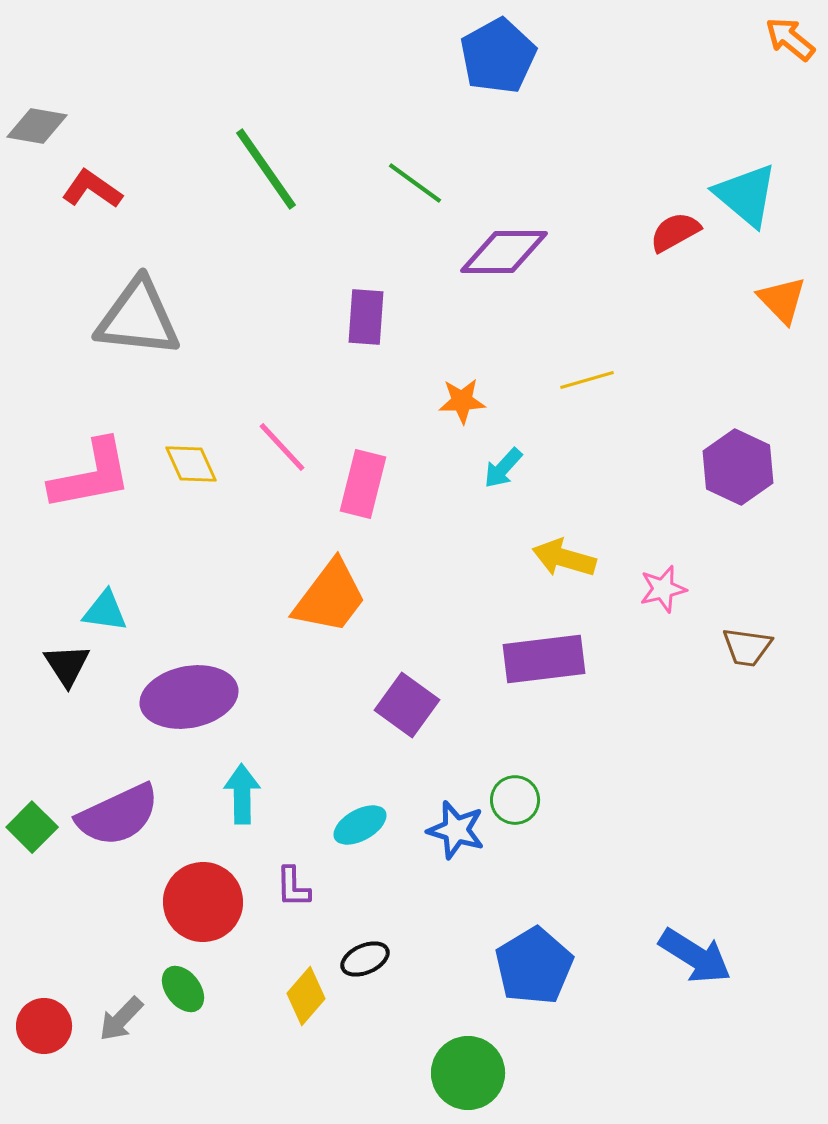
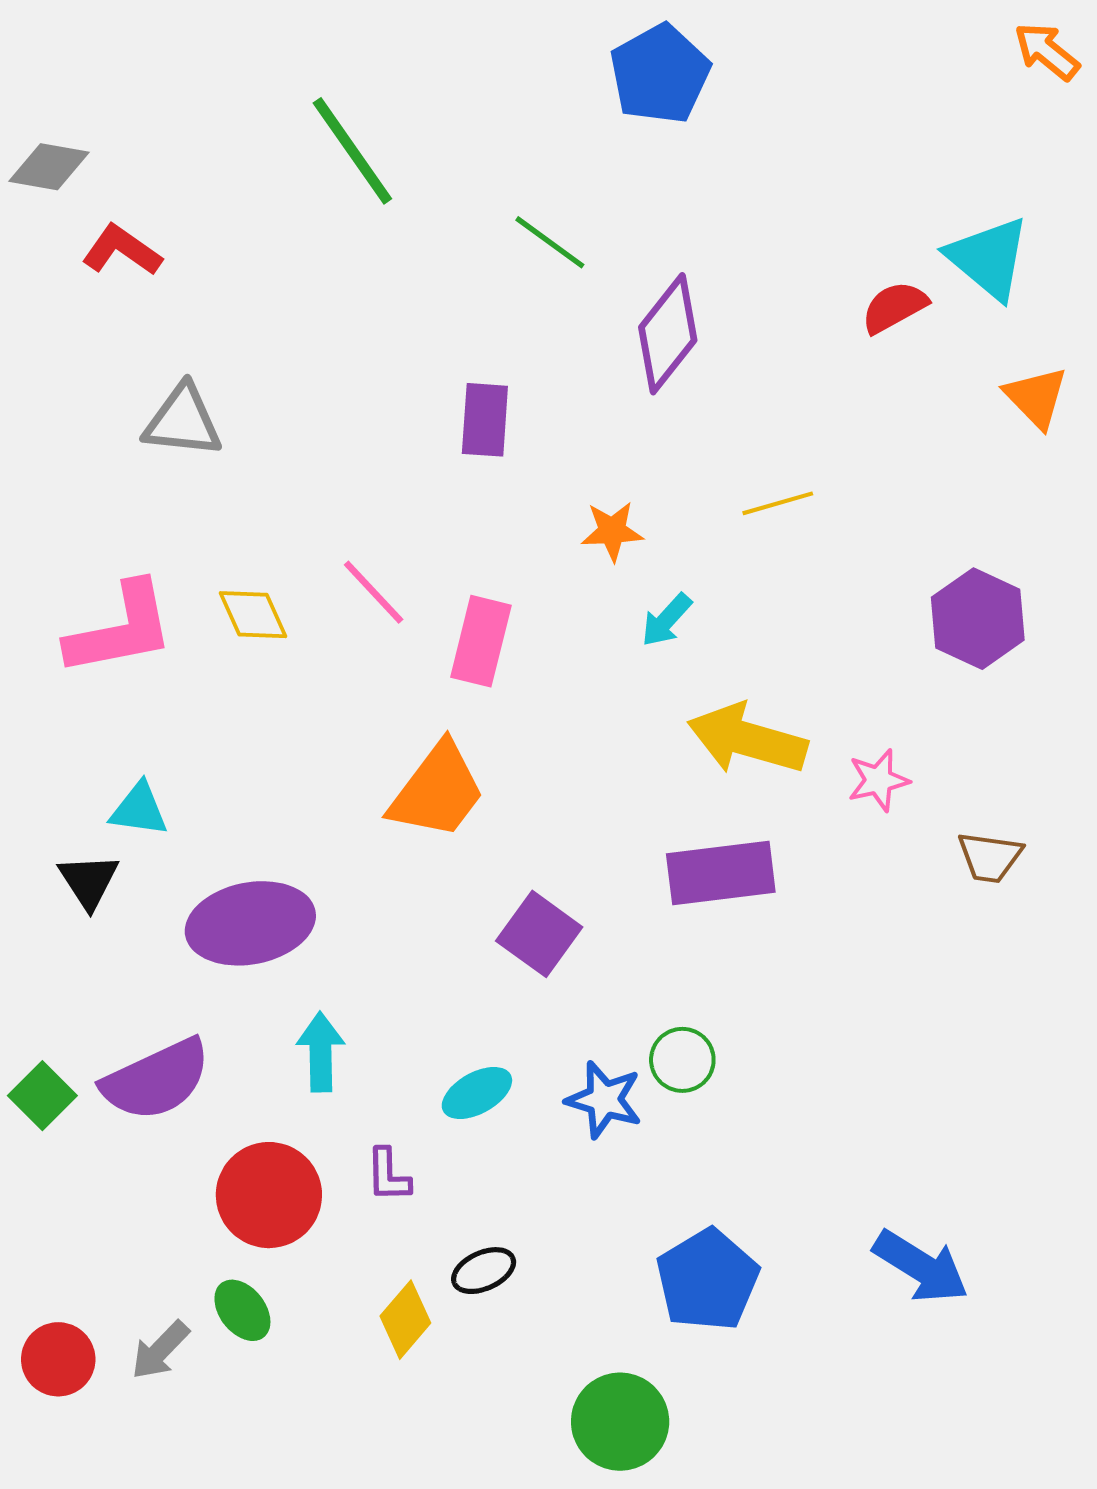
green line: (266, 169) -> (352, 151), moved
purple diamond: (504, 252) -> (668, 334), turned -52
gray triangle: (138, 318) -> (183, 421), size x0.7
yellow arrow: (564, 558) -> (747, 739), size x1.4

